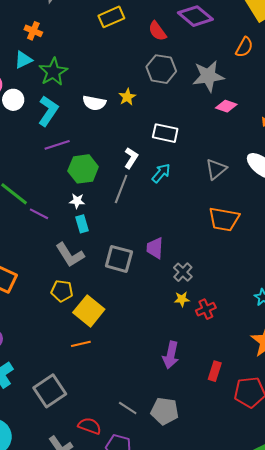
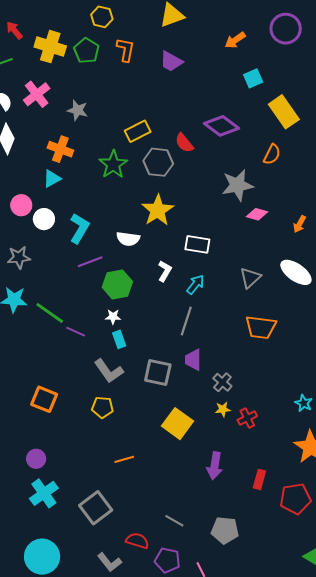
orange cross: (33, 31) -> (60, 149), size x1.4
gray hexagon: (161, 69) -> (158, 162), moved
green star: (53, 72) -> (113, 164), moved
yellow star: (127, 97) -> (158, 210), size x1.8
white semicircle: (94, 103) -> (128, 239), moved
gray line: (121, 189) -> (186, 321), moved
yellow square: (89, 311) -> (177, 424), moved
gray pentagon: (165, 411) -> (225, 530), moved

